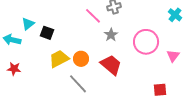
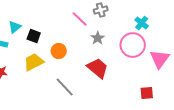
cyan cross: (175, 15) -> (142, 23), moved
pink triangle: (173, 56) -> (160, 59), size x1.5
yellow trapezoid: (59, 59) -> (34, 62), moved
orange circle: (81, 59) -> (59, 51), moved

